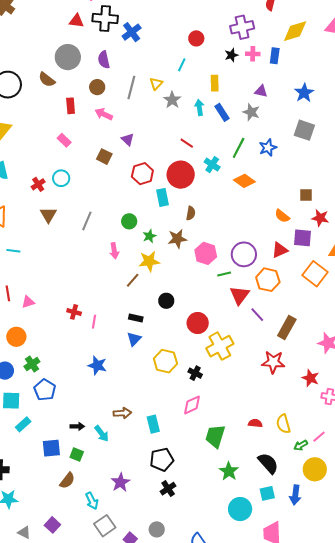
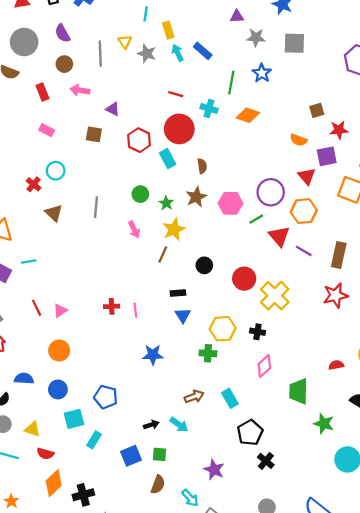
yellow rectangle: (215, 83) -> (168, 30), moved
gray star: (251, 112) -> (256, 38), moved
red triangle: (280, 250) -> (307, 176), turned -30
green cross: (32, 364) -> (208, 353), moved, turned -35

